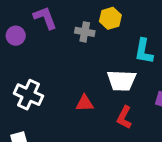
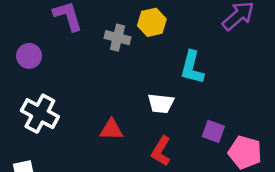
purple circle: (16, 36) -> (29, 56), moved
white trapezoid: (122, 81) -> (161, 103), size x0.7

